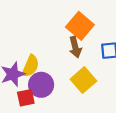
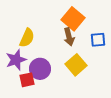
yellow semicircle: (30, 66) -> (27, 38), moved

